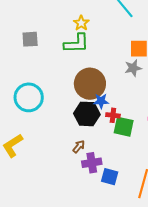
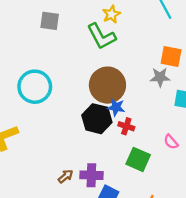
green L-shape: (76, 43) -> (101, 36), turned 52
green square: (124, 127) -> (138, 159), moved
brown arrow: (79, 146) -> (66, 176), moved

